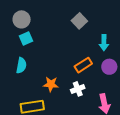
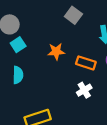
orange rectangle: (83, 65) -> (86, 63), turned 60
orange star: (51, 84) -> (56, 51), moved

